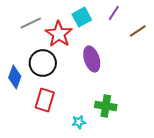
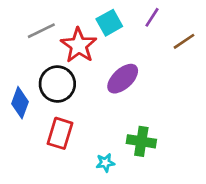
purple ellipse: (92, 59) -> (123, 79), turned 65

